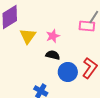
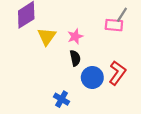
black semicircle: (53, 55) -> (75, 58), turned 64

